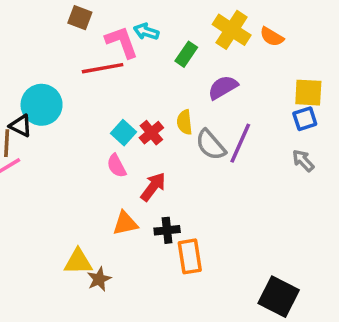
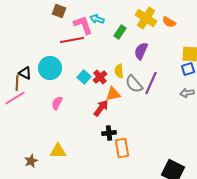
purple semicircle: (223, 87) -> (141, 51), turned -36
cyan circle: (42, 105) -> (50, 68), moved
gray arrow: (303, 161) -> (187, 93), turned -56
pink semicircle: (117, 166) -> (57, 103), moved, turned 56
orange triangle: (125, 223) -> (113, 94), moved
brown star: (99, 279) -> (31, 161), moved

